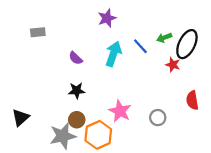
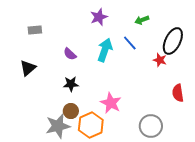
green arrow: (164, 38) -> (142, 20), moved
black triangle: (21, 118) -> (28, 68), moved
gray circle: (158, 118) -> (151, 126), moved, size x1.5

